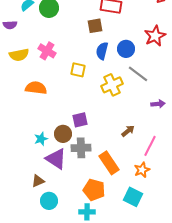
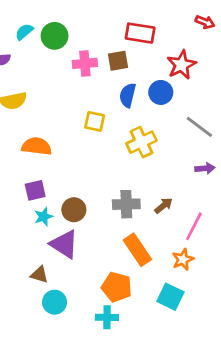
red star: (155, 36) -> (181, 65), moved
pink cross: (47, 51) -> (85, 63), moved, turned -36
gray line: (138, 74) -> (199, 127), moved
purple square: (80, 120) -> (35, 190), moved
gray cross: (81, 148) -> (126, 204), moved
brown triangle: (38, 181) -> (39, 275), turned 40

